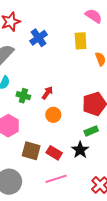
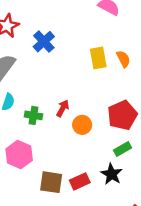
yellow rectangle: (81, 41) -> (98, 58), moved
orange circle: (53, 115) -> (82, 125), moved
red rectangle: (54, 153) -> (80, 181), turned -49

